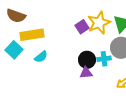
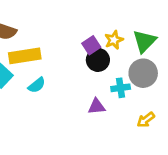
yellow star: (99, 23) -> (114, 40), size x0.6
black circle: (87, 60) -> (98, 60), moved

